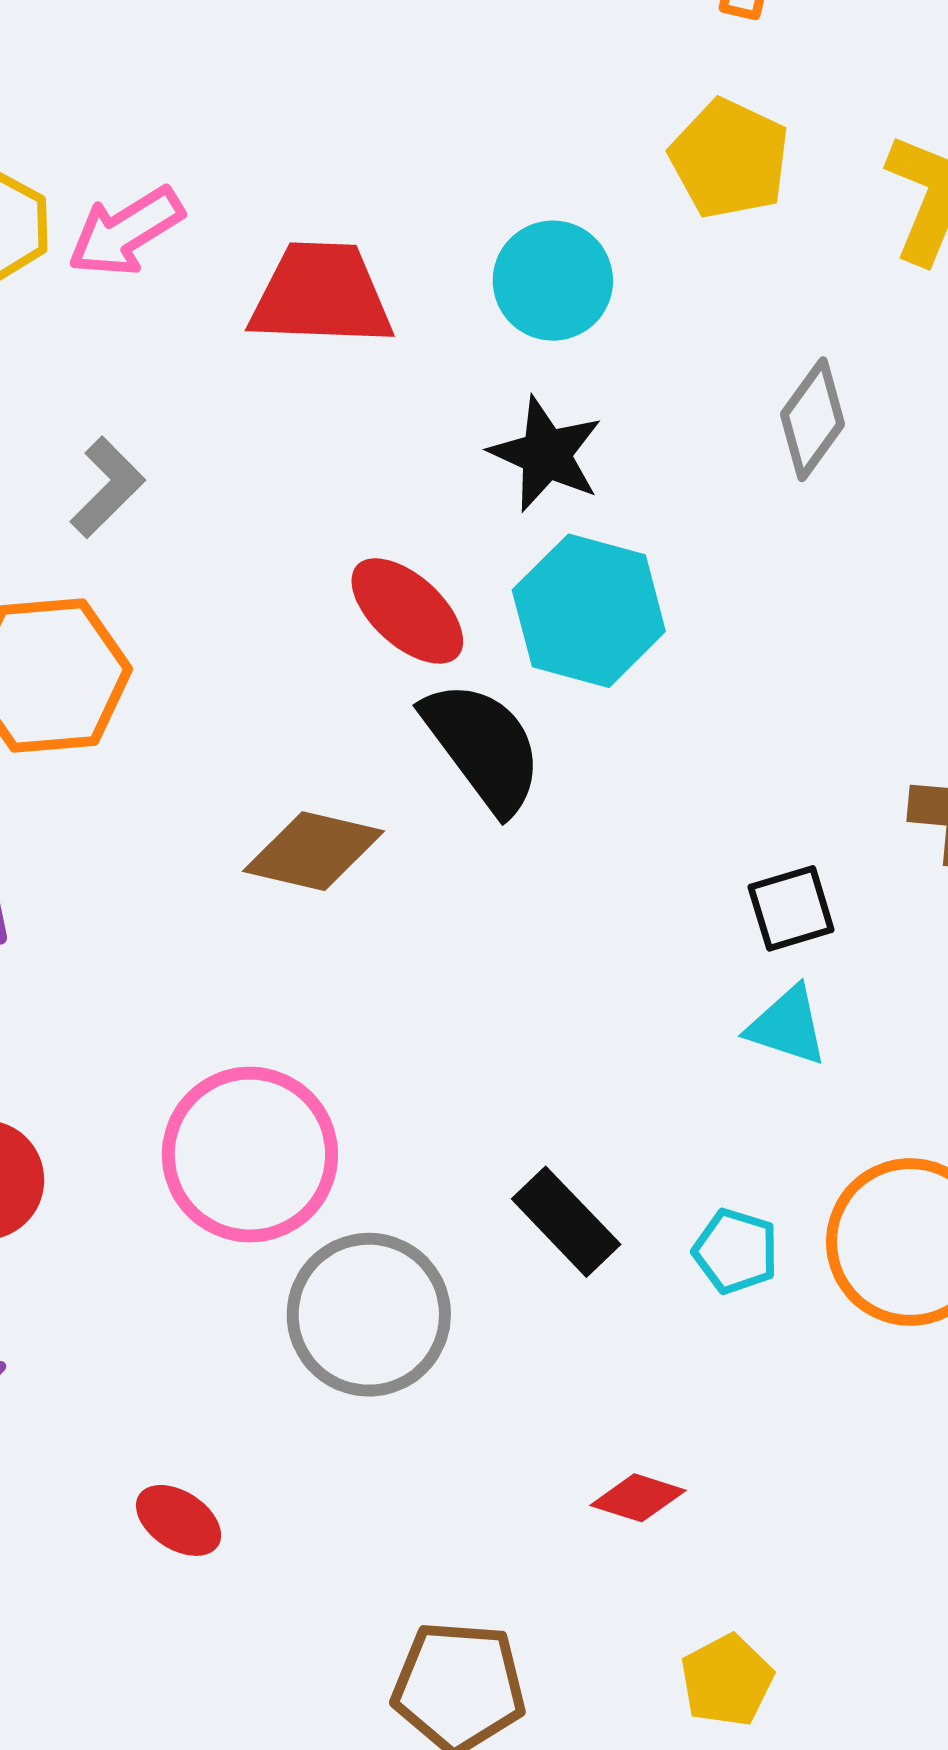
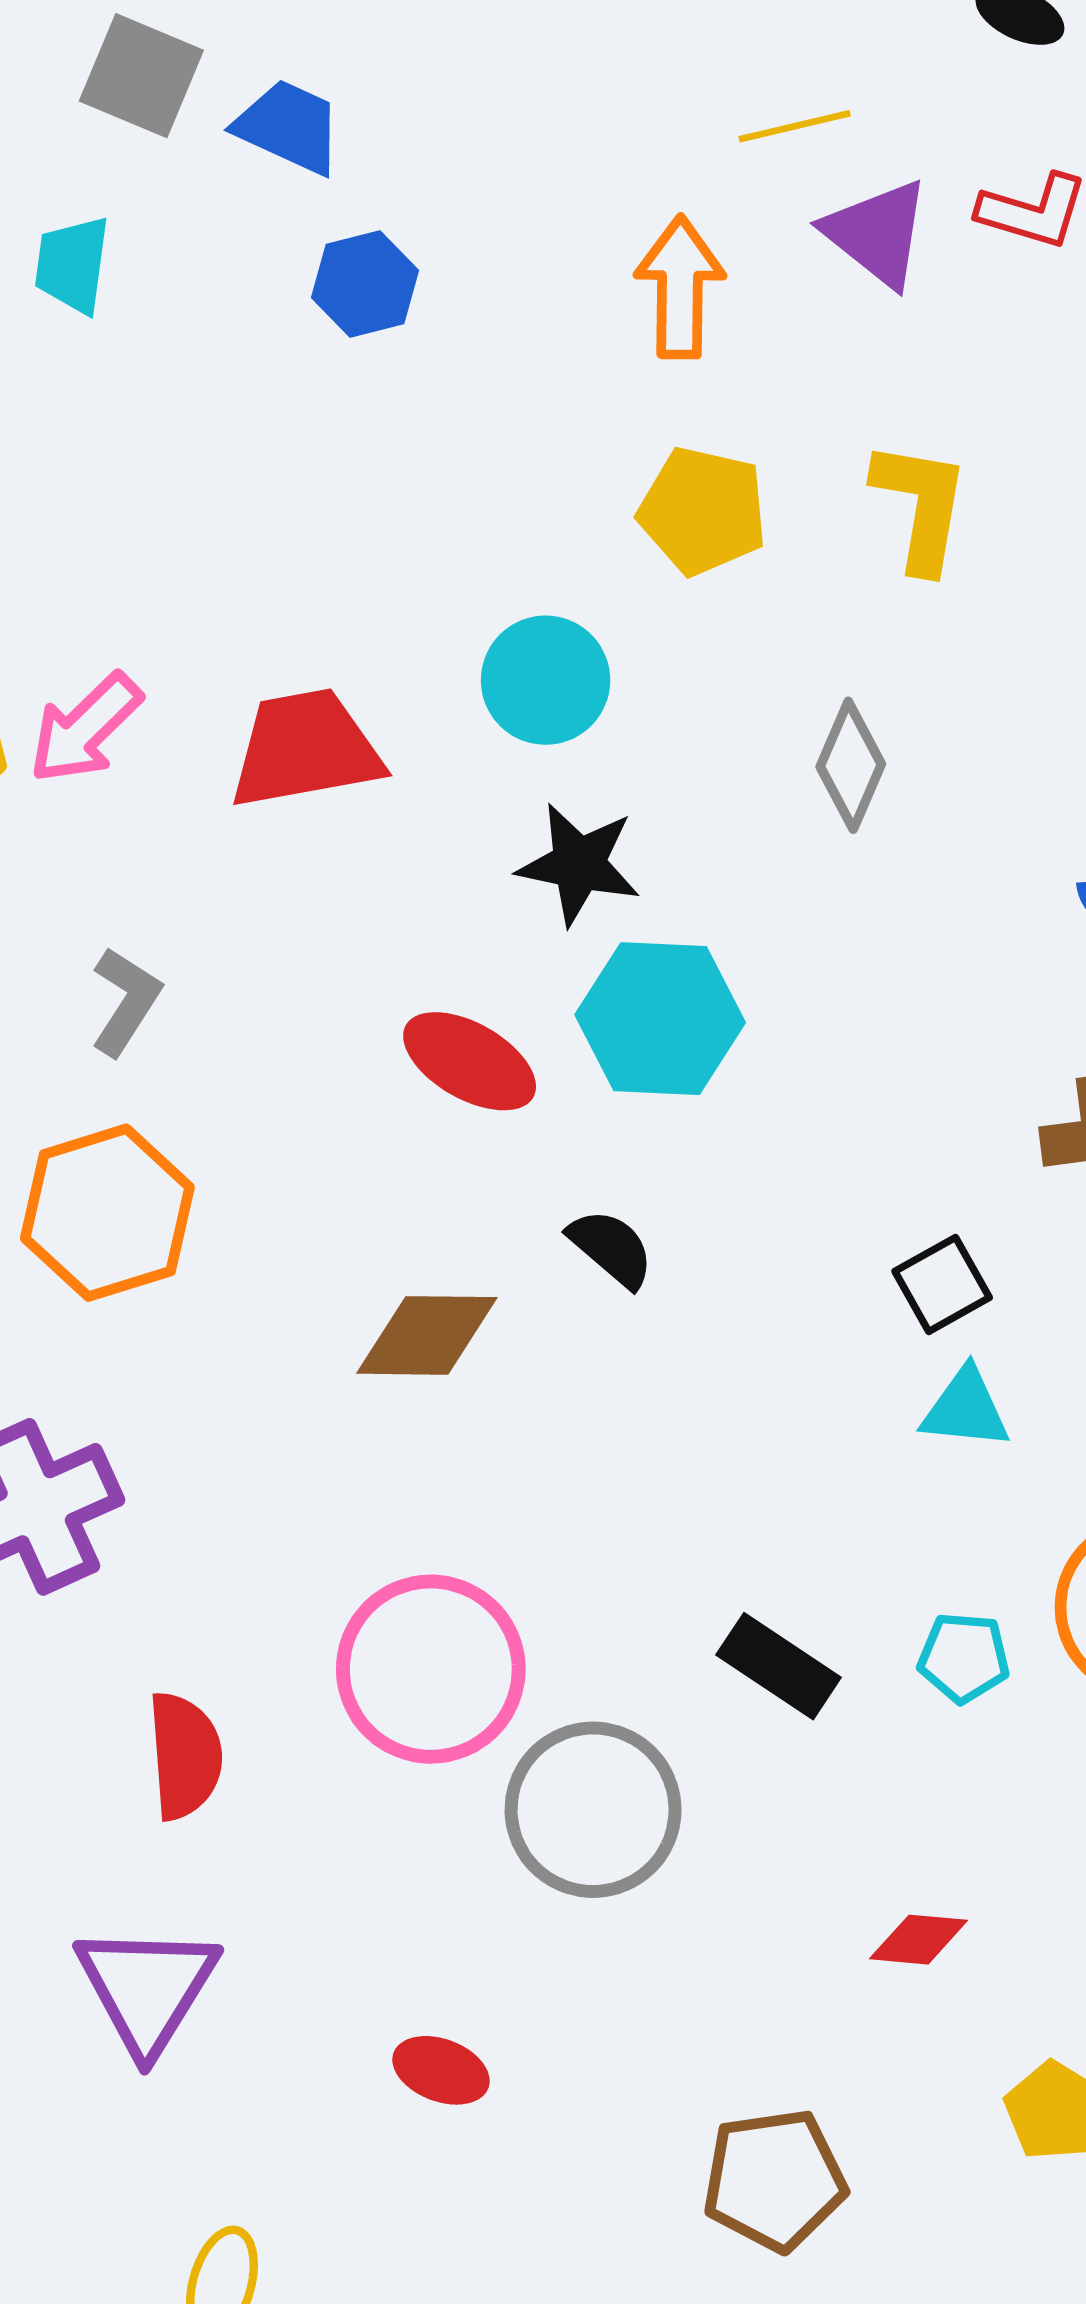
black semicircle: (483, 746) -> (611, 1248), moved, size x0.6

